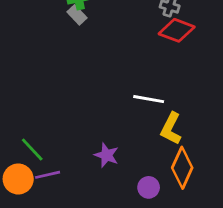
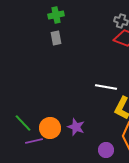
gray rectangle: (77, 15) -> (56, 38), moved, turned 32
orange circle: (18, 179) -> (50, 128), moved

